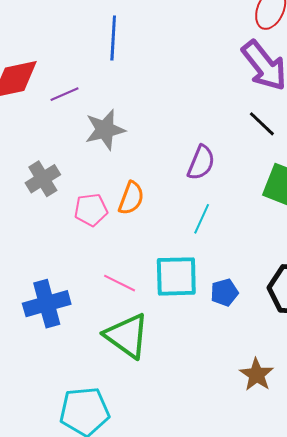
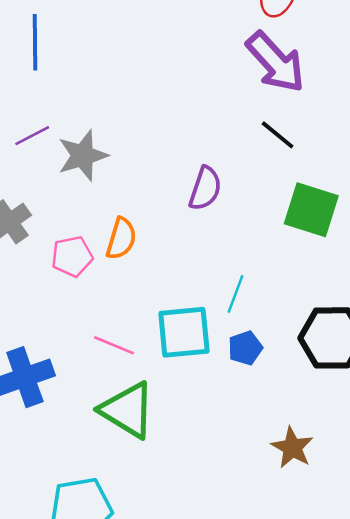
blue line: (113, 38) -> (35, 42), moved
purple line: (65, 94) -> (32, 136), moved
cyan line: (202, 219) -> (236, 294), moved

